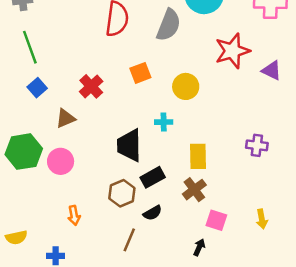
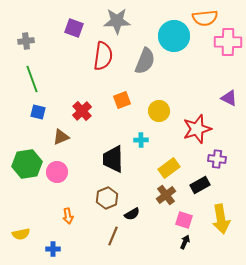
red star: (232, 51) -> (197, 129), moved
blue square: (37, 88) -> (38, 112), turned -35
yellow rectangle: (198, 156) -> (169, 168), turned 55
black rectangle: (153, 177) -> (200, 185), moved
yellow arrow: (262, 219) -> (221, 219), size x1.8
black arrow: (199, 247) -> (185, 242), moved

